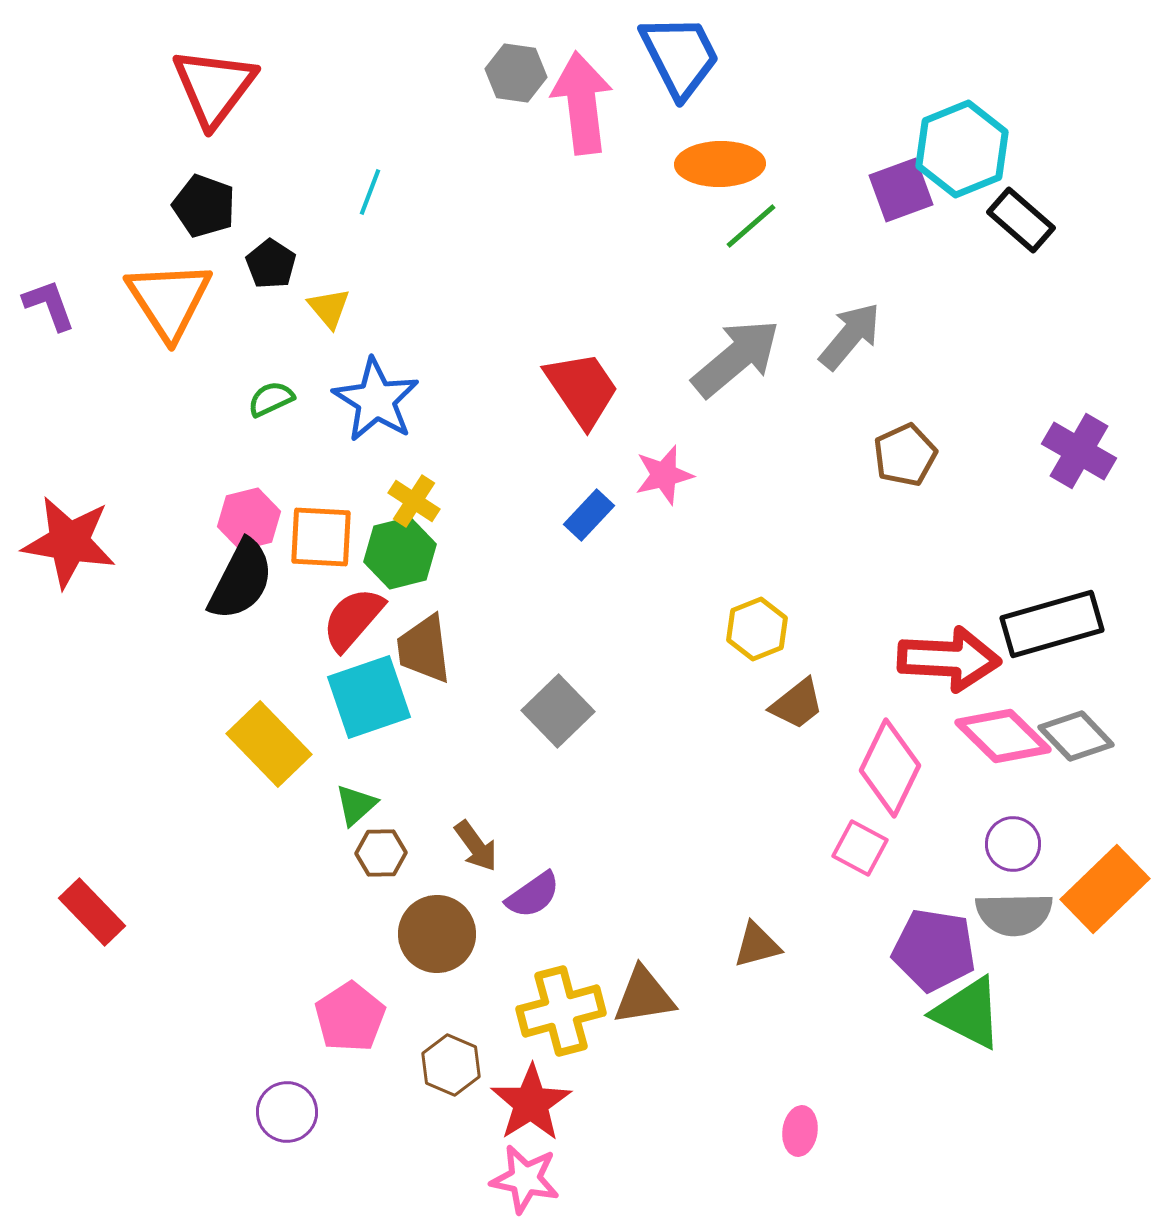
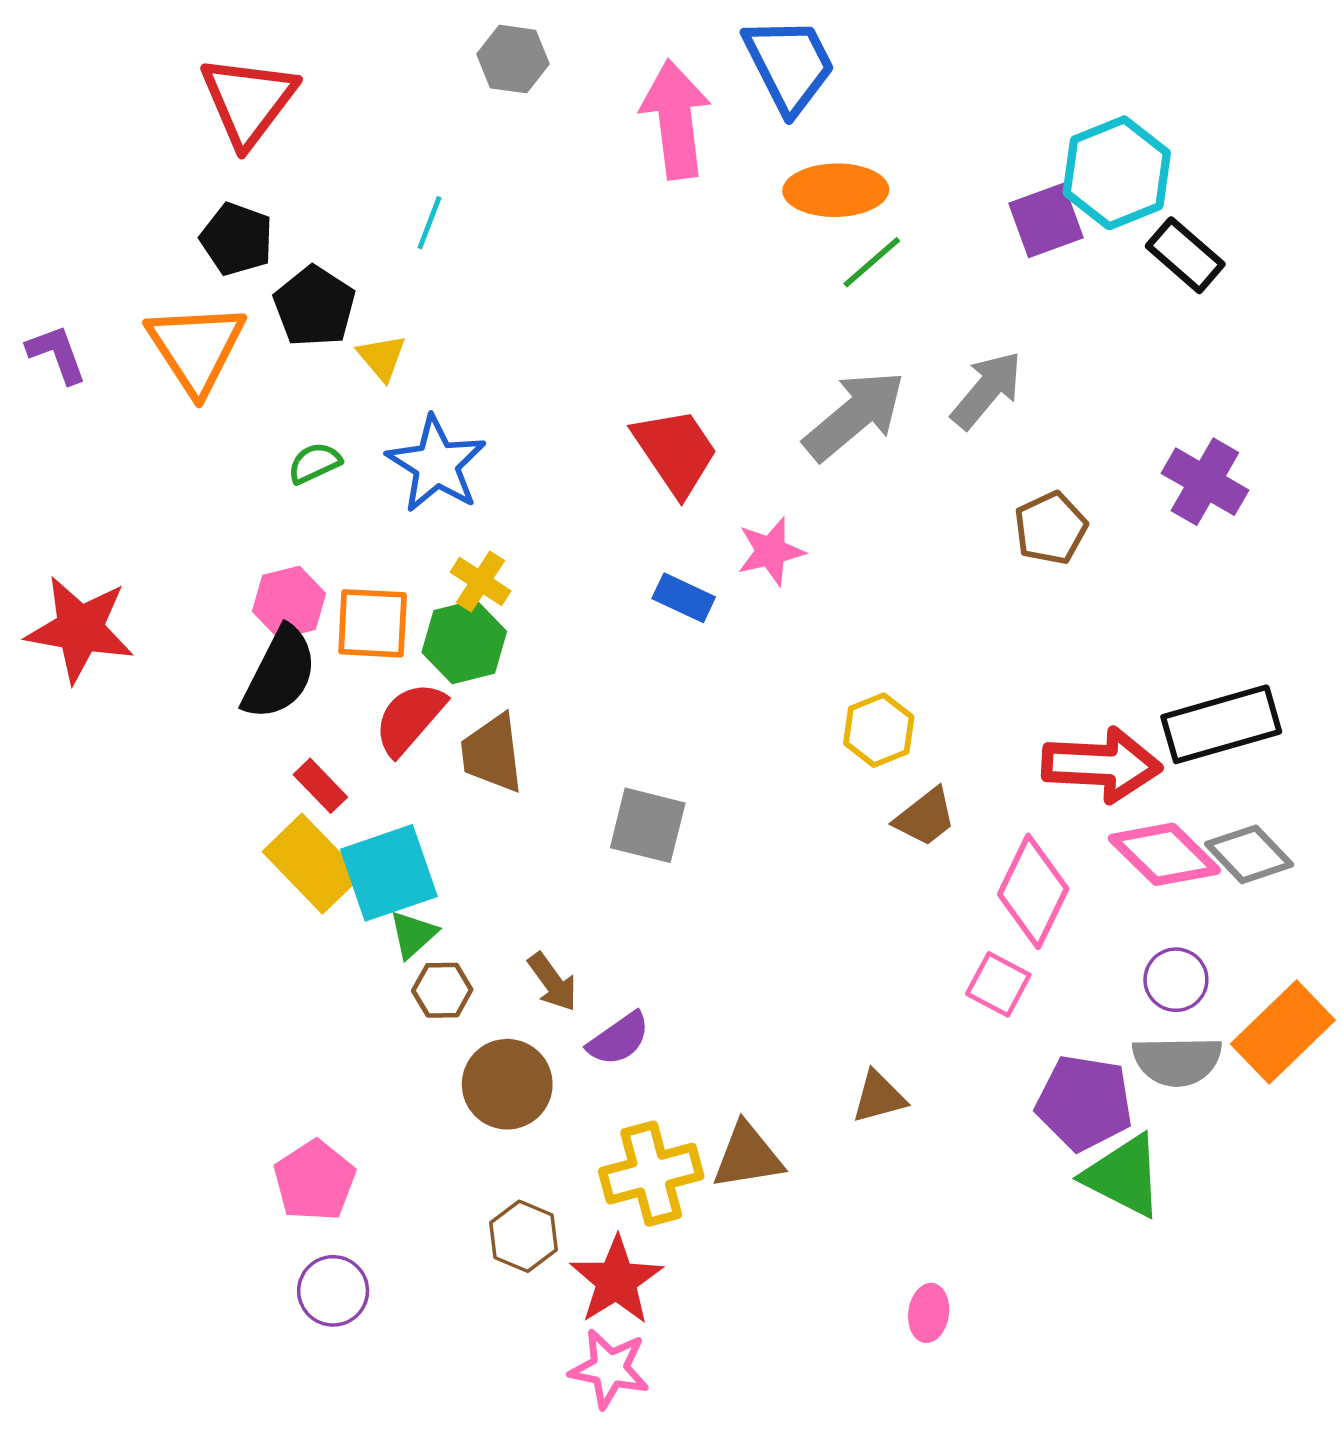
gray hexagon: (516, 73) -> (513, 59), moved
black pentagon: (271, 264) -> (314, 306), size x1.4
purple cross: (1079, 451) -> (1205, 482), moved
blue rectangle: (589, 515) -> (684, 598), turned 72
cyan square: (369, 697) -> (389, 873), moved
gray square: (558, 711) -> (648, 825), turned -32
red rectangle: (92, 912) -> (320, 786), moved, size x0.7
pink pentagon: (350, 1017) -> (314, 1181), moved

